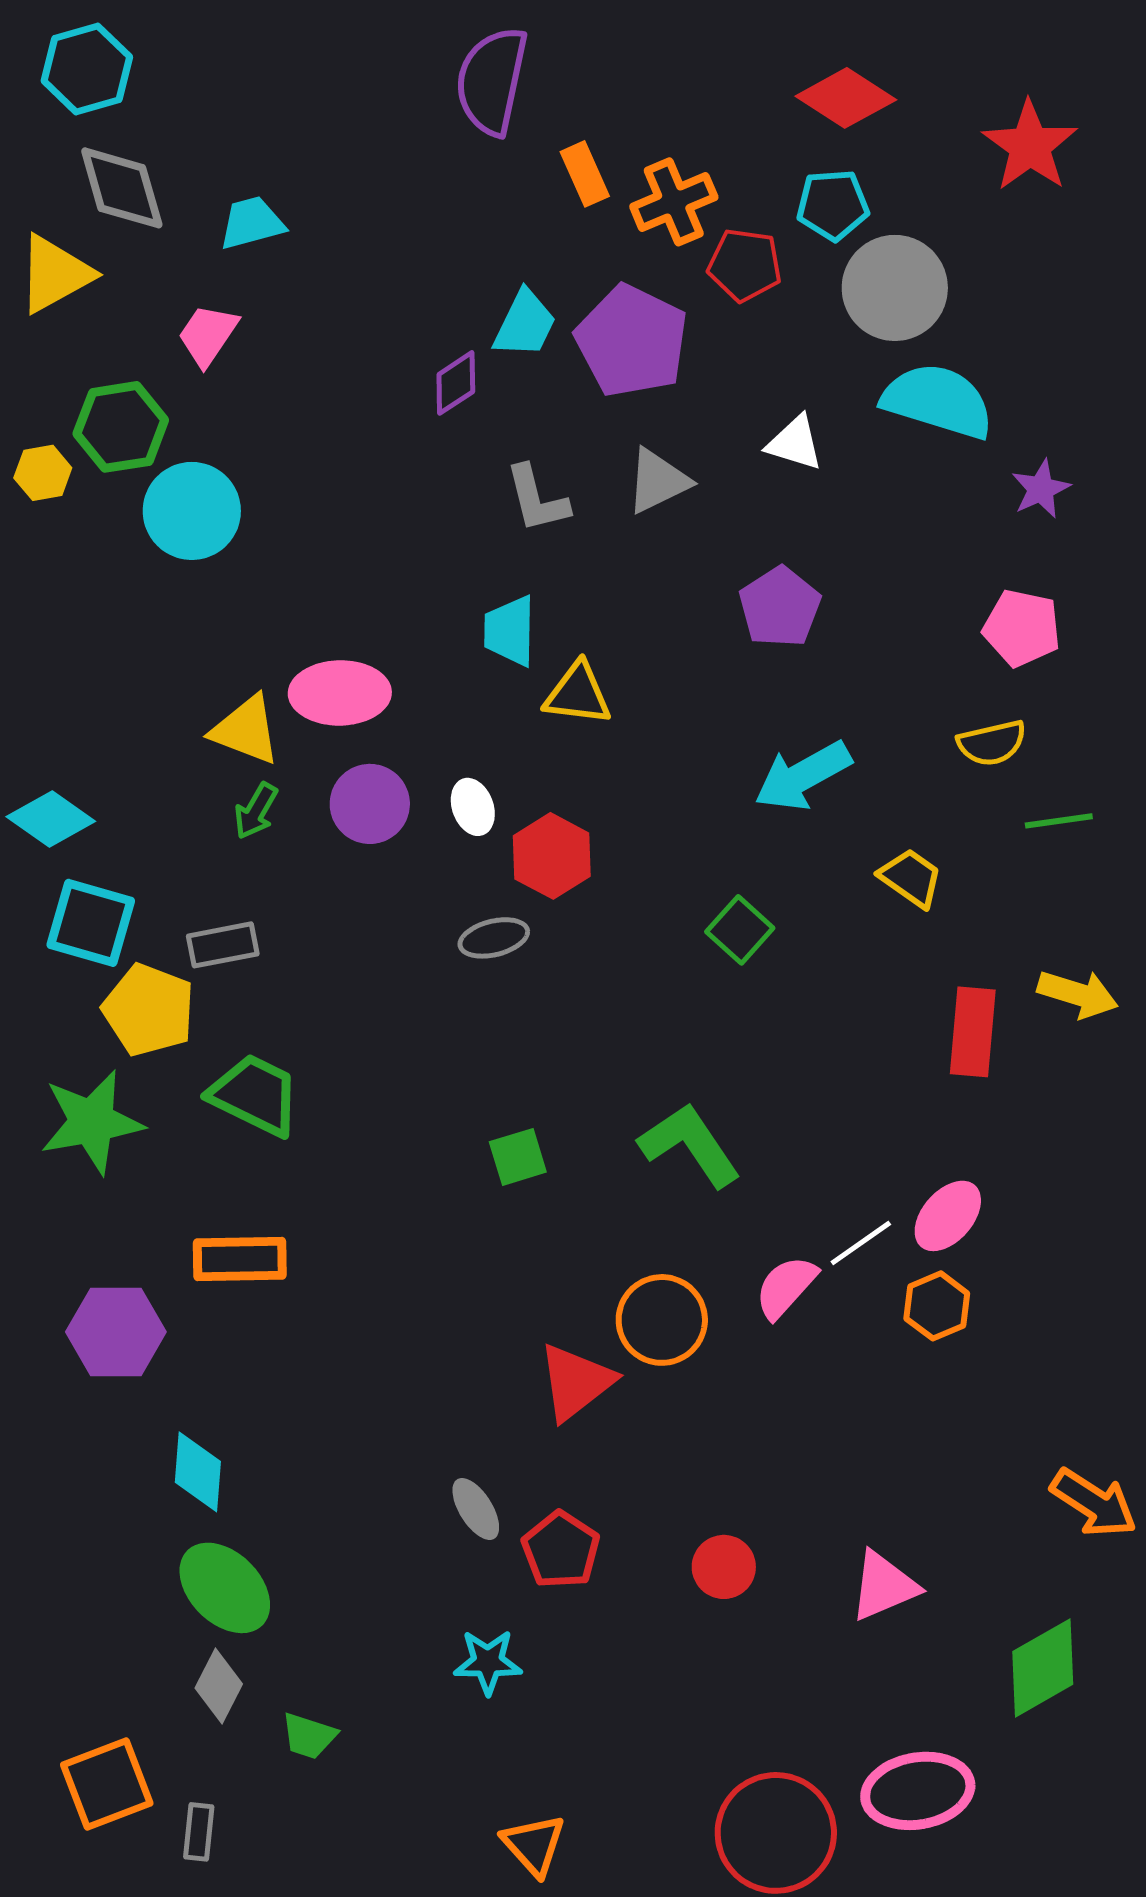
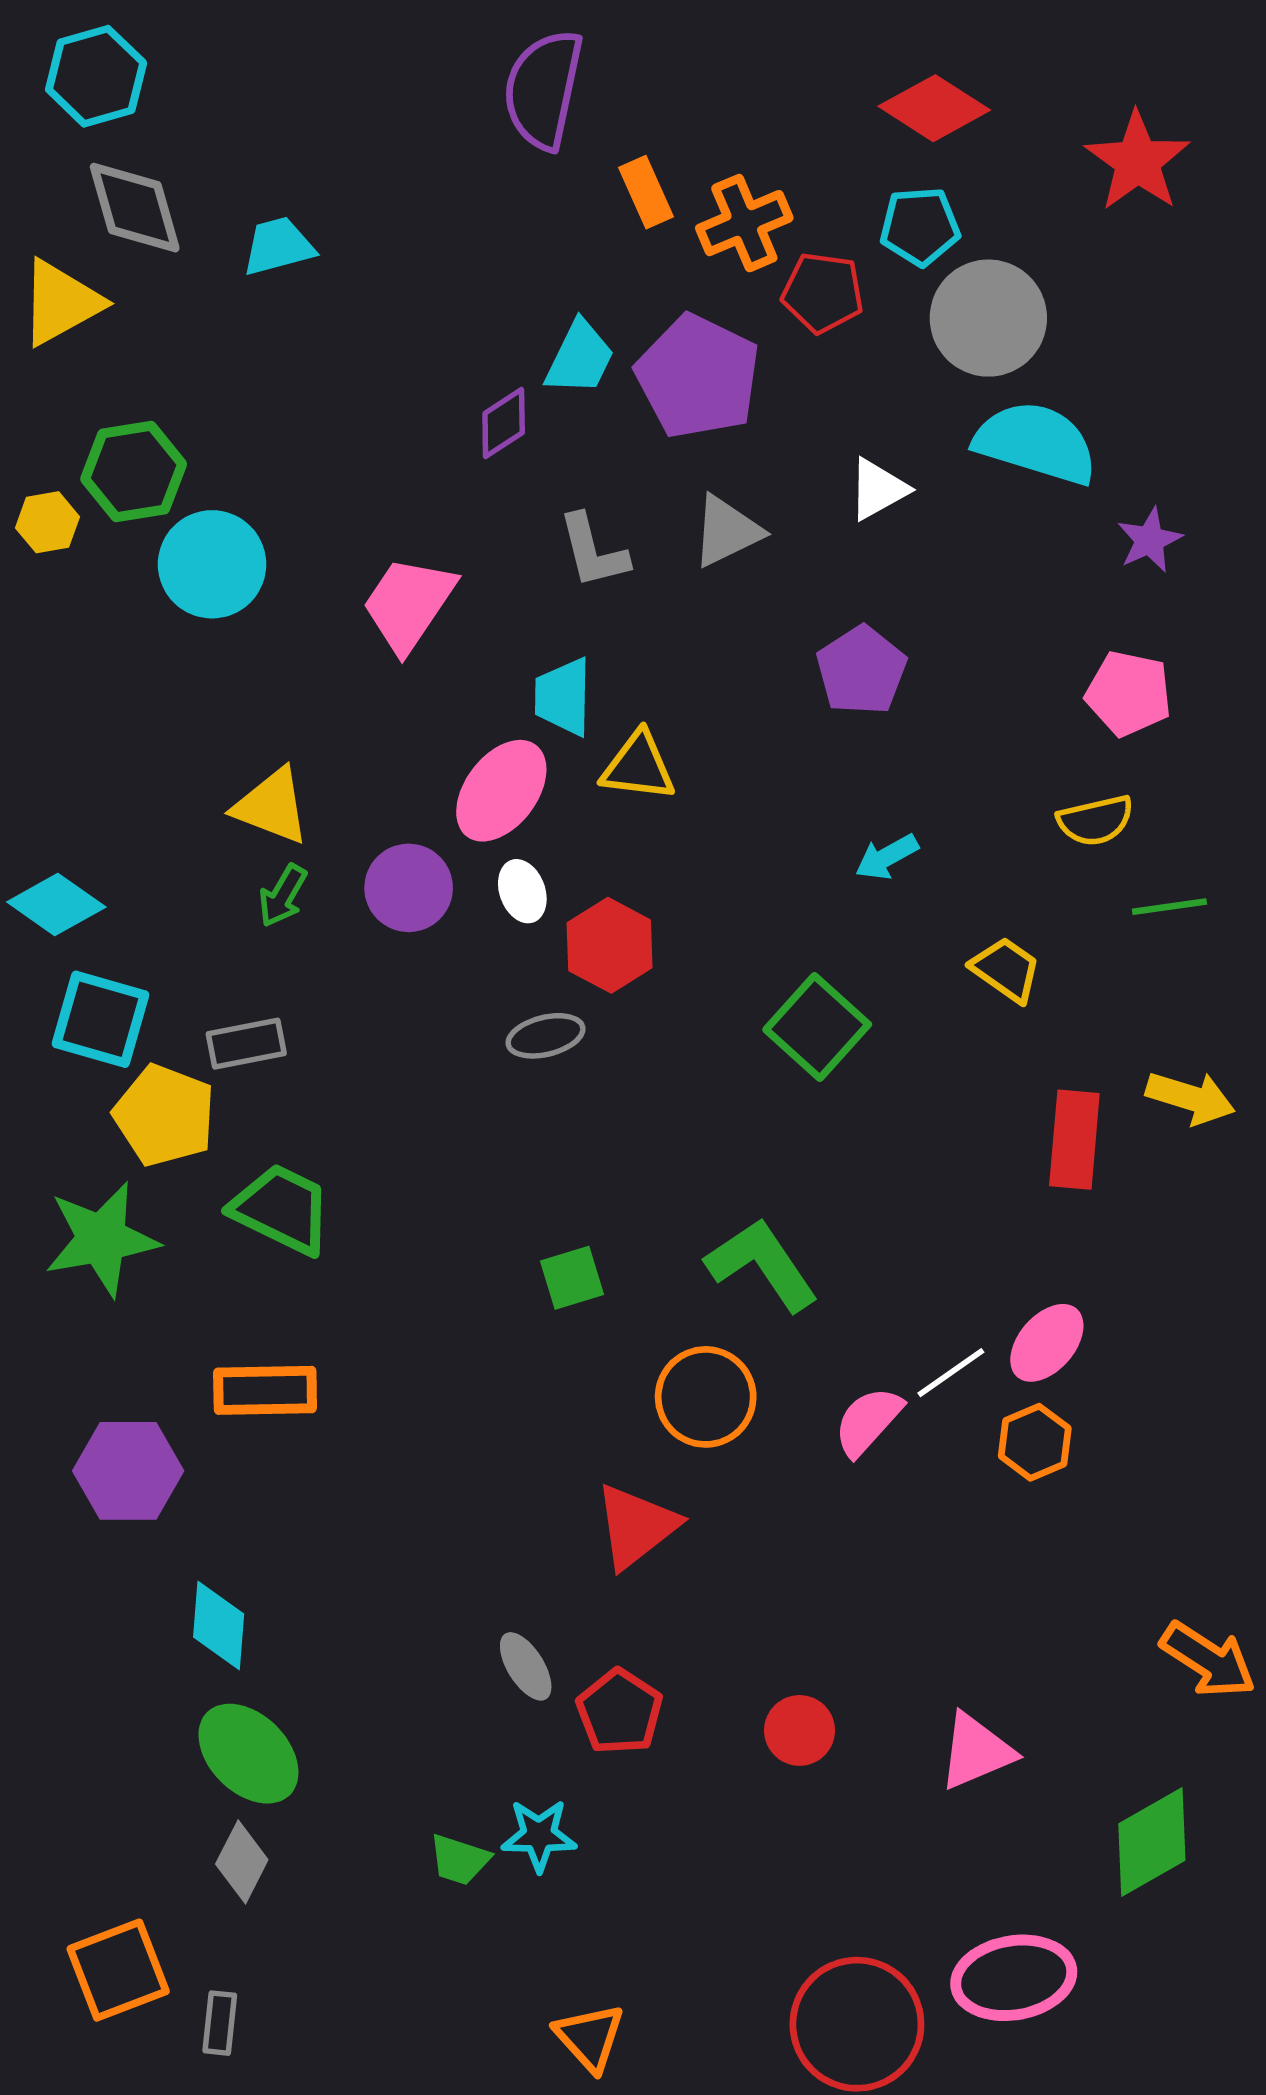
pink trapezoid: (208, 335) -> (409, 604), moved, size x1.4
white triangle: (795, 443) -> (878, 489), turned -46
pink ellipse: (340, 693) -> (501, 791), moved, turned -52
cyan arrow: (803, 776) -> (887, 857), size x0.6
green square: (740, 930) -> (817, 1027), size x1.4
orange circle: (662, 1320) -> (706, 1397), moved
green trapezoid: (309, 1736) -> (459, 1860), moved

